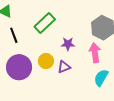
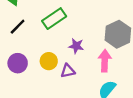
black line: (14, 35) -> (18, 27), turned 56
purple circle: (19, 67) -> (18, 63), size x0.7

